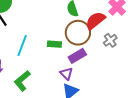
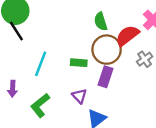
purple rectangle: (77, 56) -> (106, 77), turned -42
purple triangle: (66, 74) -> (79, 96), moved

